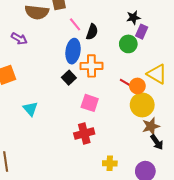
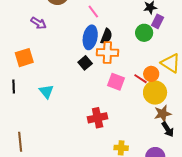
black semicircle: (92, 32) -> (106, 36), moved
red line: (126, 83) -> (141, 79), moved
pink square: (90, 103) -> (116, 82), moved

